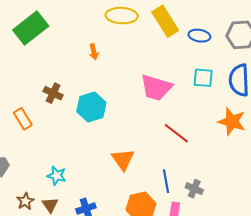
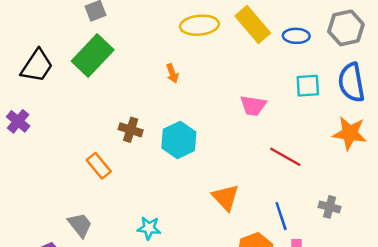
pink trapezoid: (156, 88) -> (253, 106), size x0.7
gray cross: (194, 189) -> (330, 207), moved

